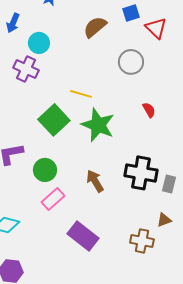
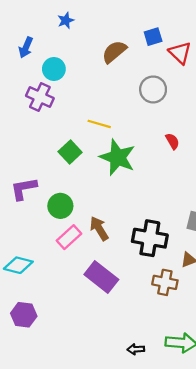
green square: (54, 120) -> (70, 152), size x0.7
black cross: (141, 173) -> (150, 238), moved
brown arrow: (95, 181) -> (99, 229), moved

